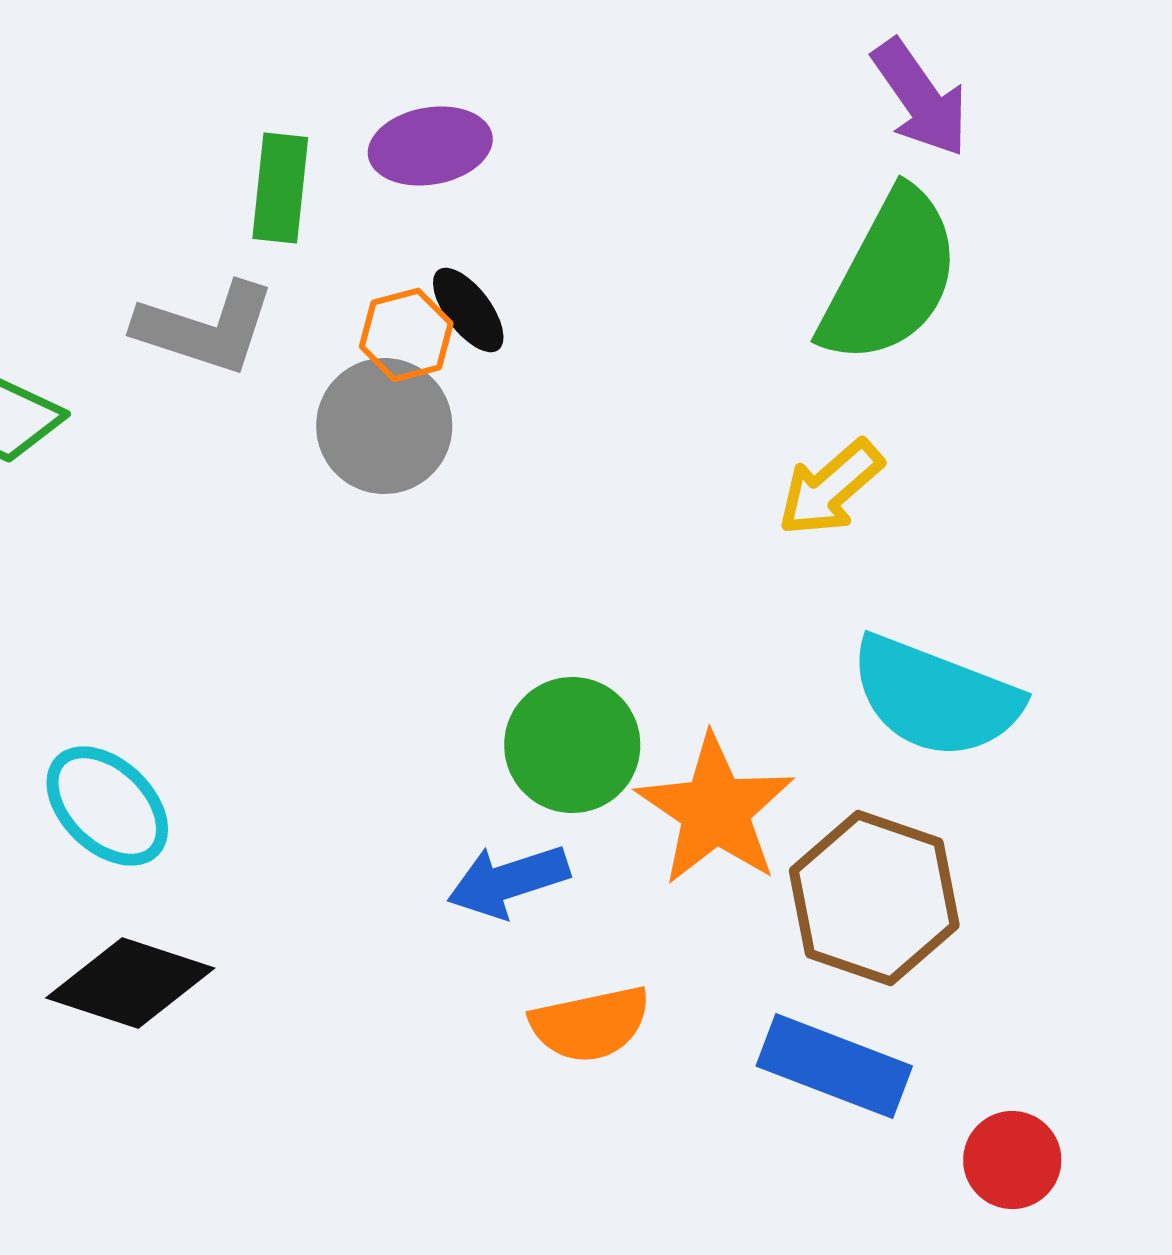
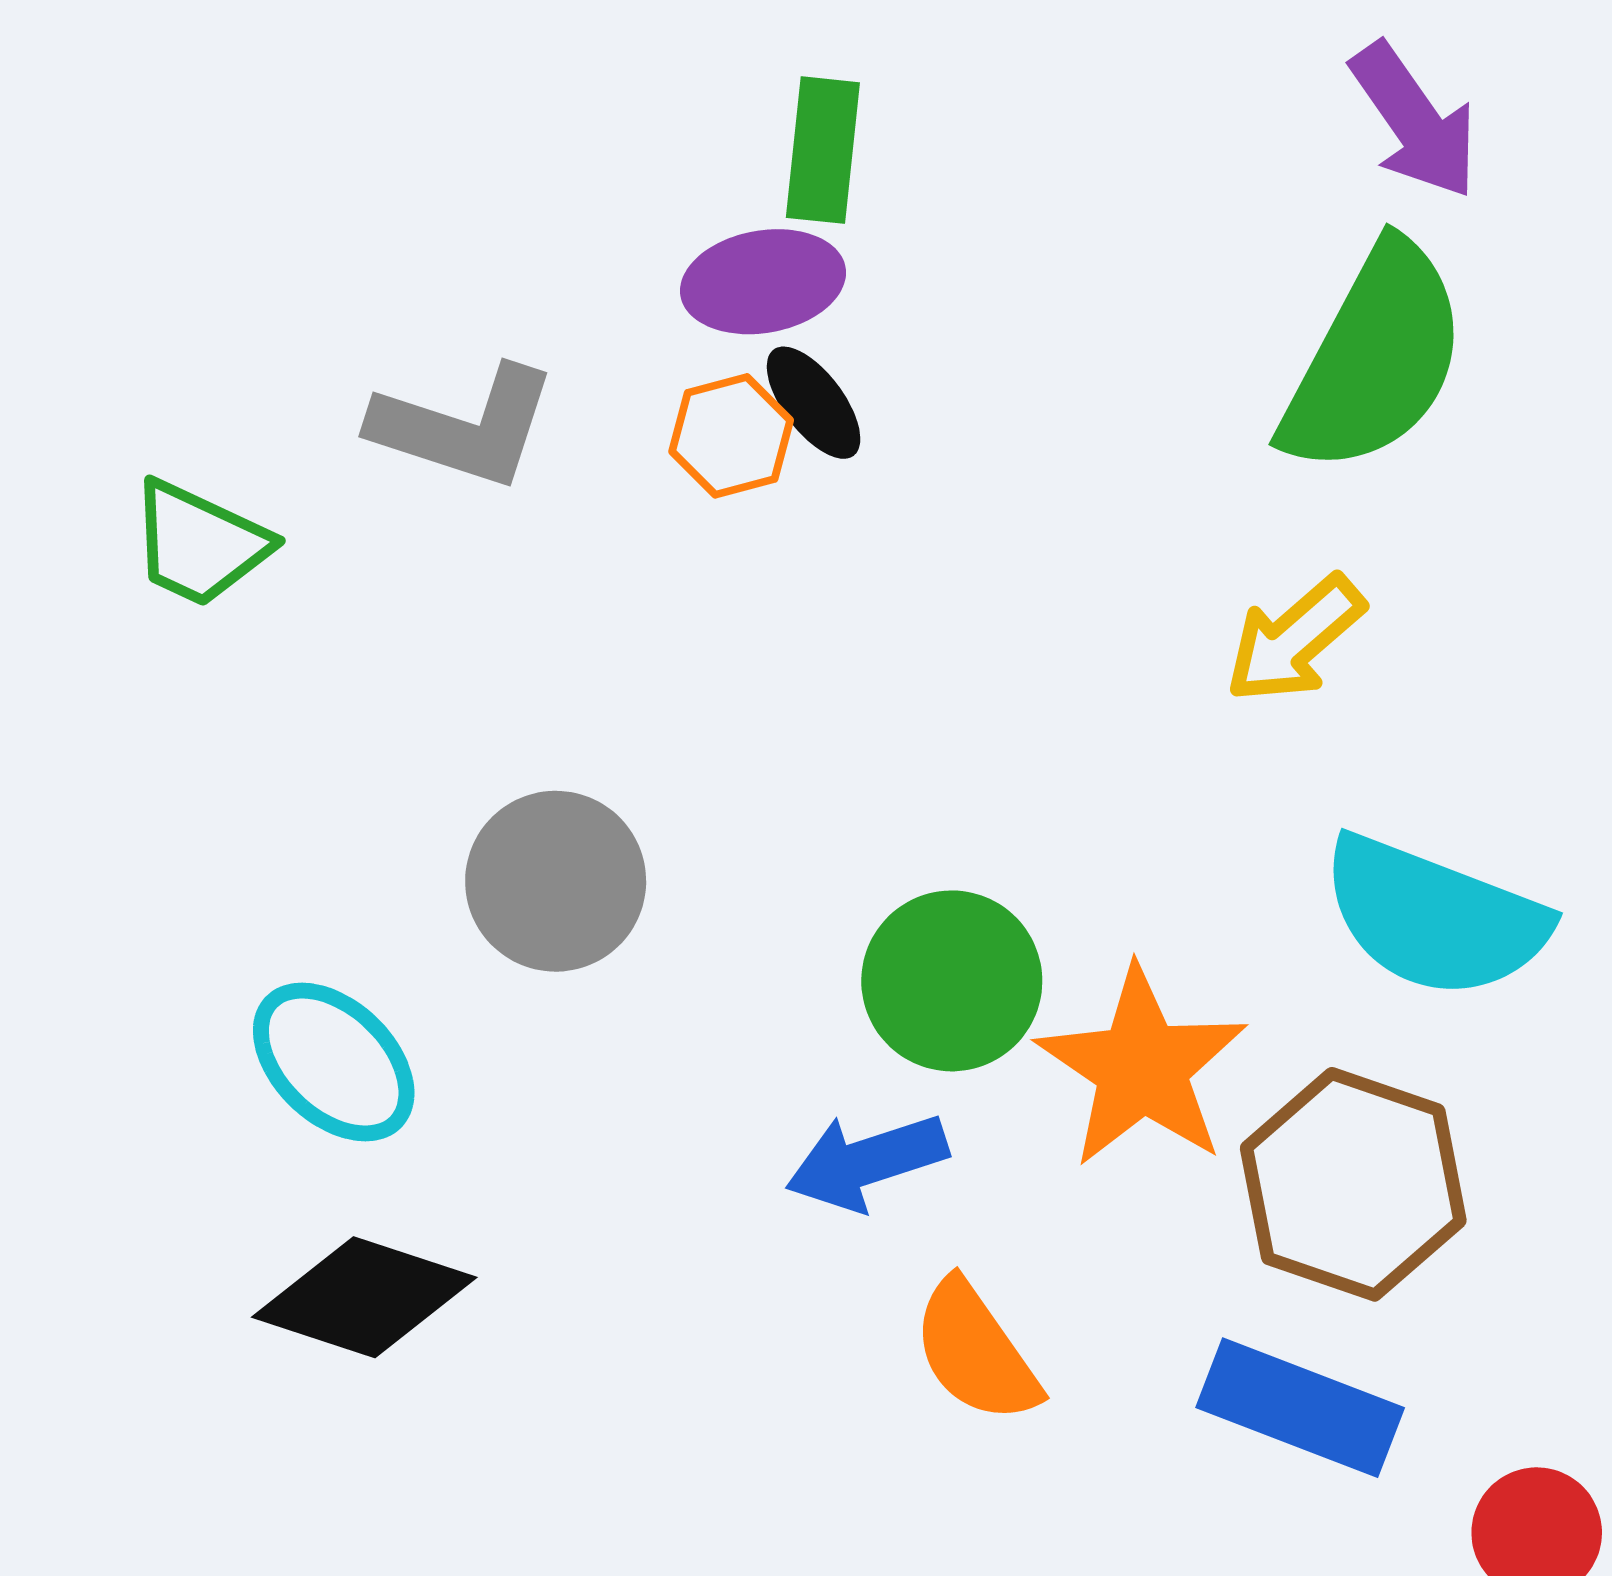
purple ellipse: (430, 146) -> (763, 282), moved
green rectangle: (280, 188) -> (823, 150), moved
gray circle: (384, 426) -> (556, 881), moved
orange semicircle: (590, 1024) -> (976, 1352), turned 67

